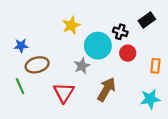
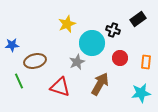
blue star: (21, 46) -> (12, 45), moved
red circle: (128, 53) -> (120, 58), moved
red triangle: (64, 93) -> (60, 87), turned -45

